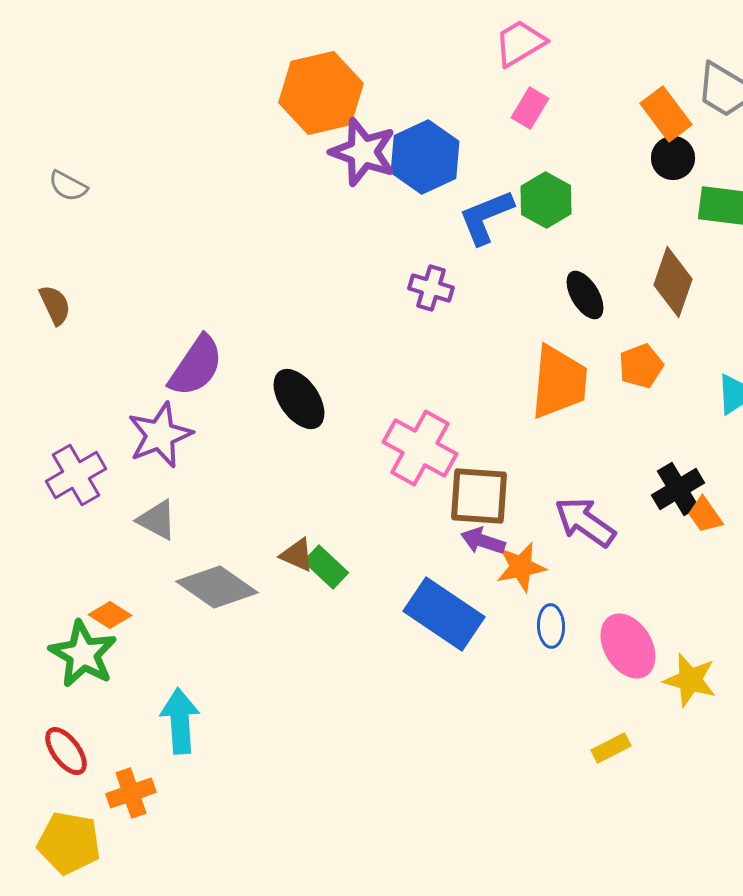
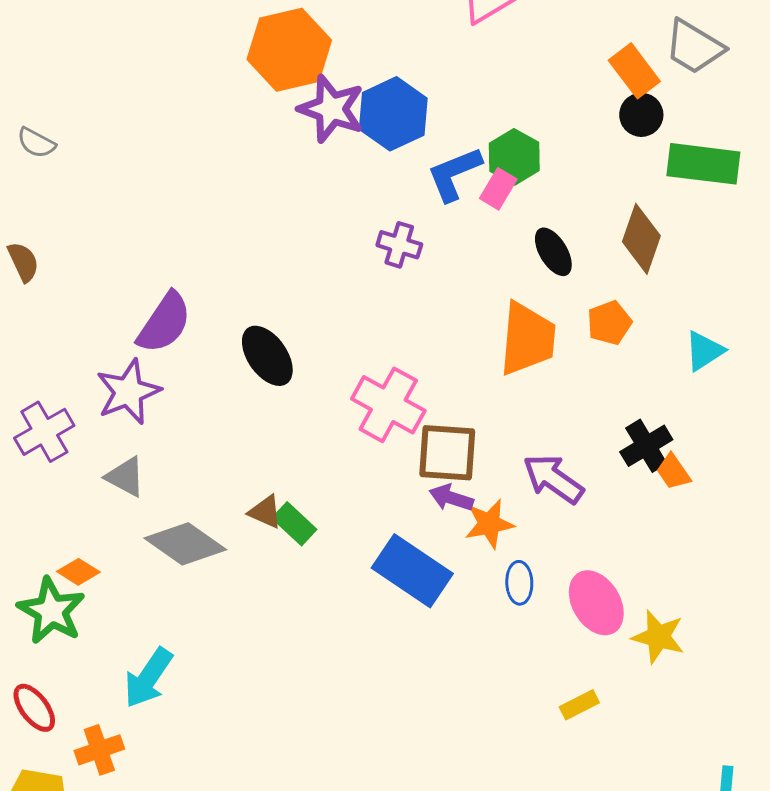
pink rectangle: (530, 108) -> (498, 189), moved
cyan arrow: (180, 721) -> (148, 678), turned -142

